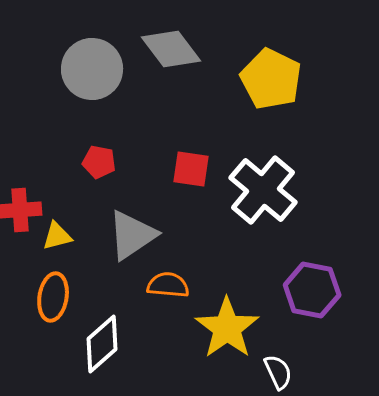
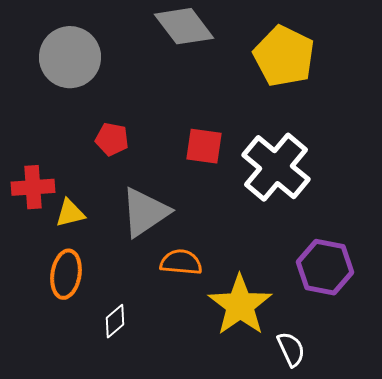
gray circle: (92, 69) -> (70, 57), moved
white diamond: (102, 344) -> (115, 321), size x0.6

